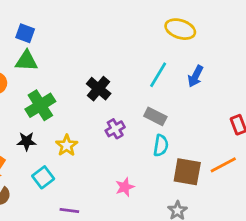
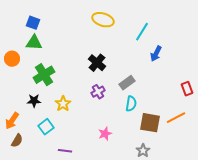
yellow ellipse: (180, 29) -> (103, 20), moved
cyan line: (158, 75) -> (142, 32), moved
black cross: (99, 89) -> (97, 63), moved
gray rectangle: (155, 116) -> (127, 83), turned -63

